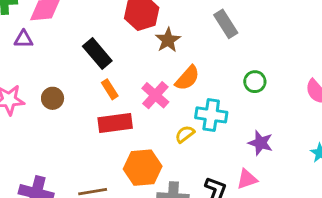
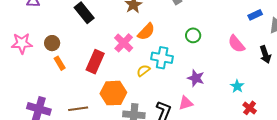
orange rectangle: (110, 89) -> (60, 63), moved
red rectangle: (115, 123) -> (95, 62), turned -60

